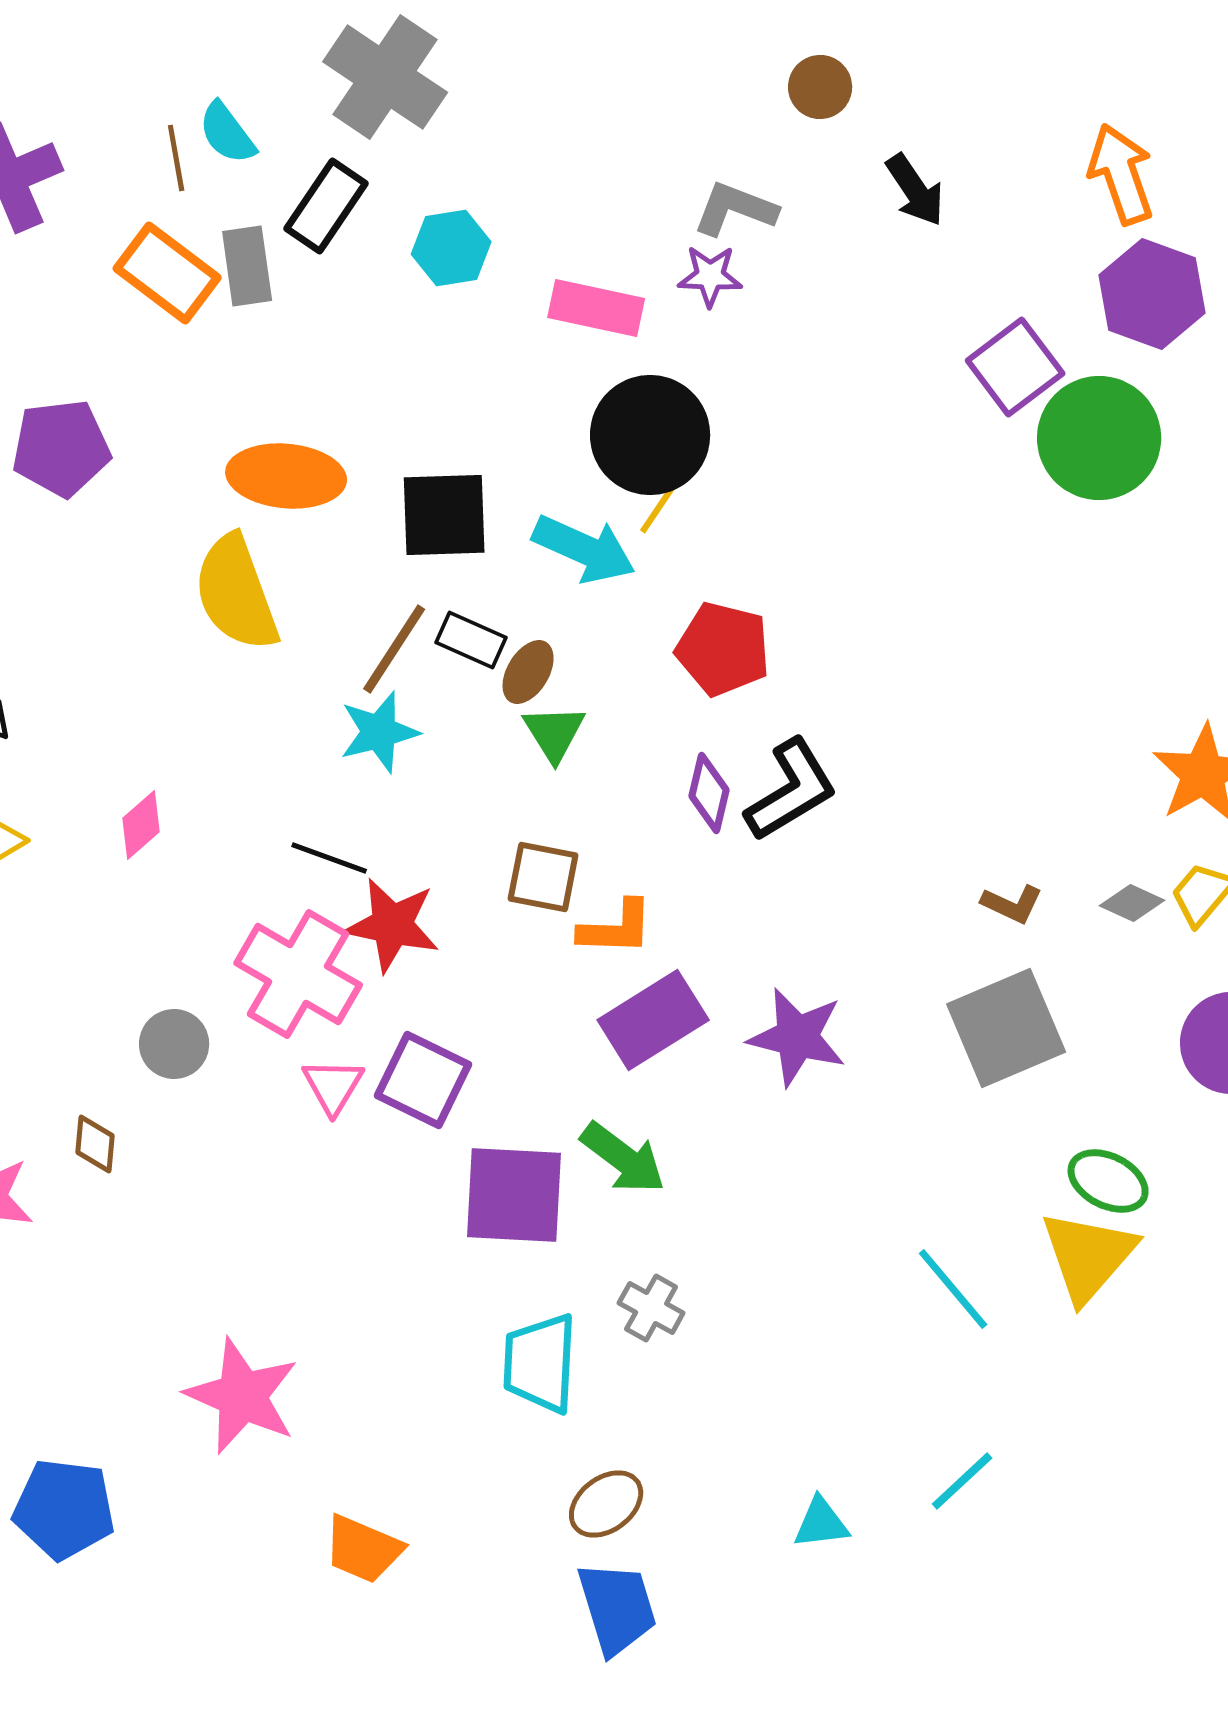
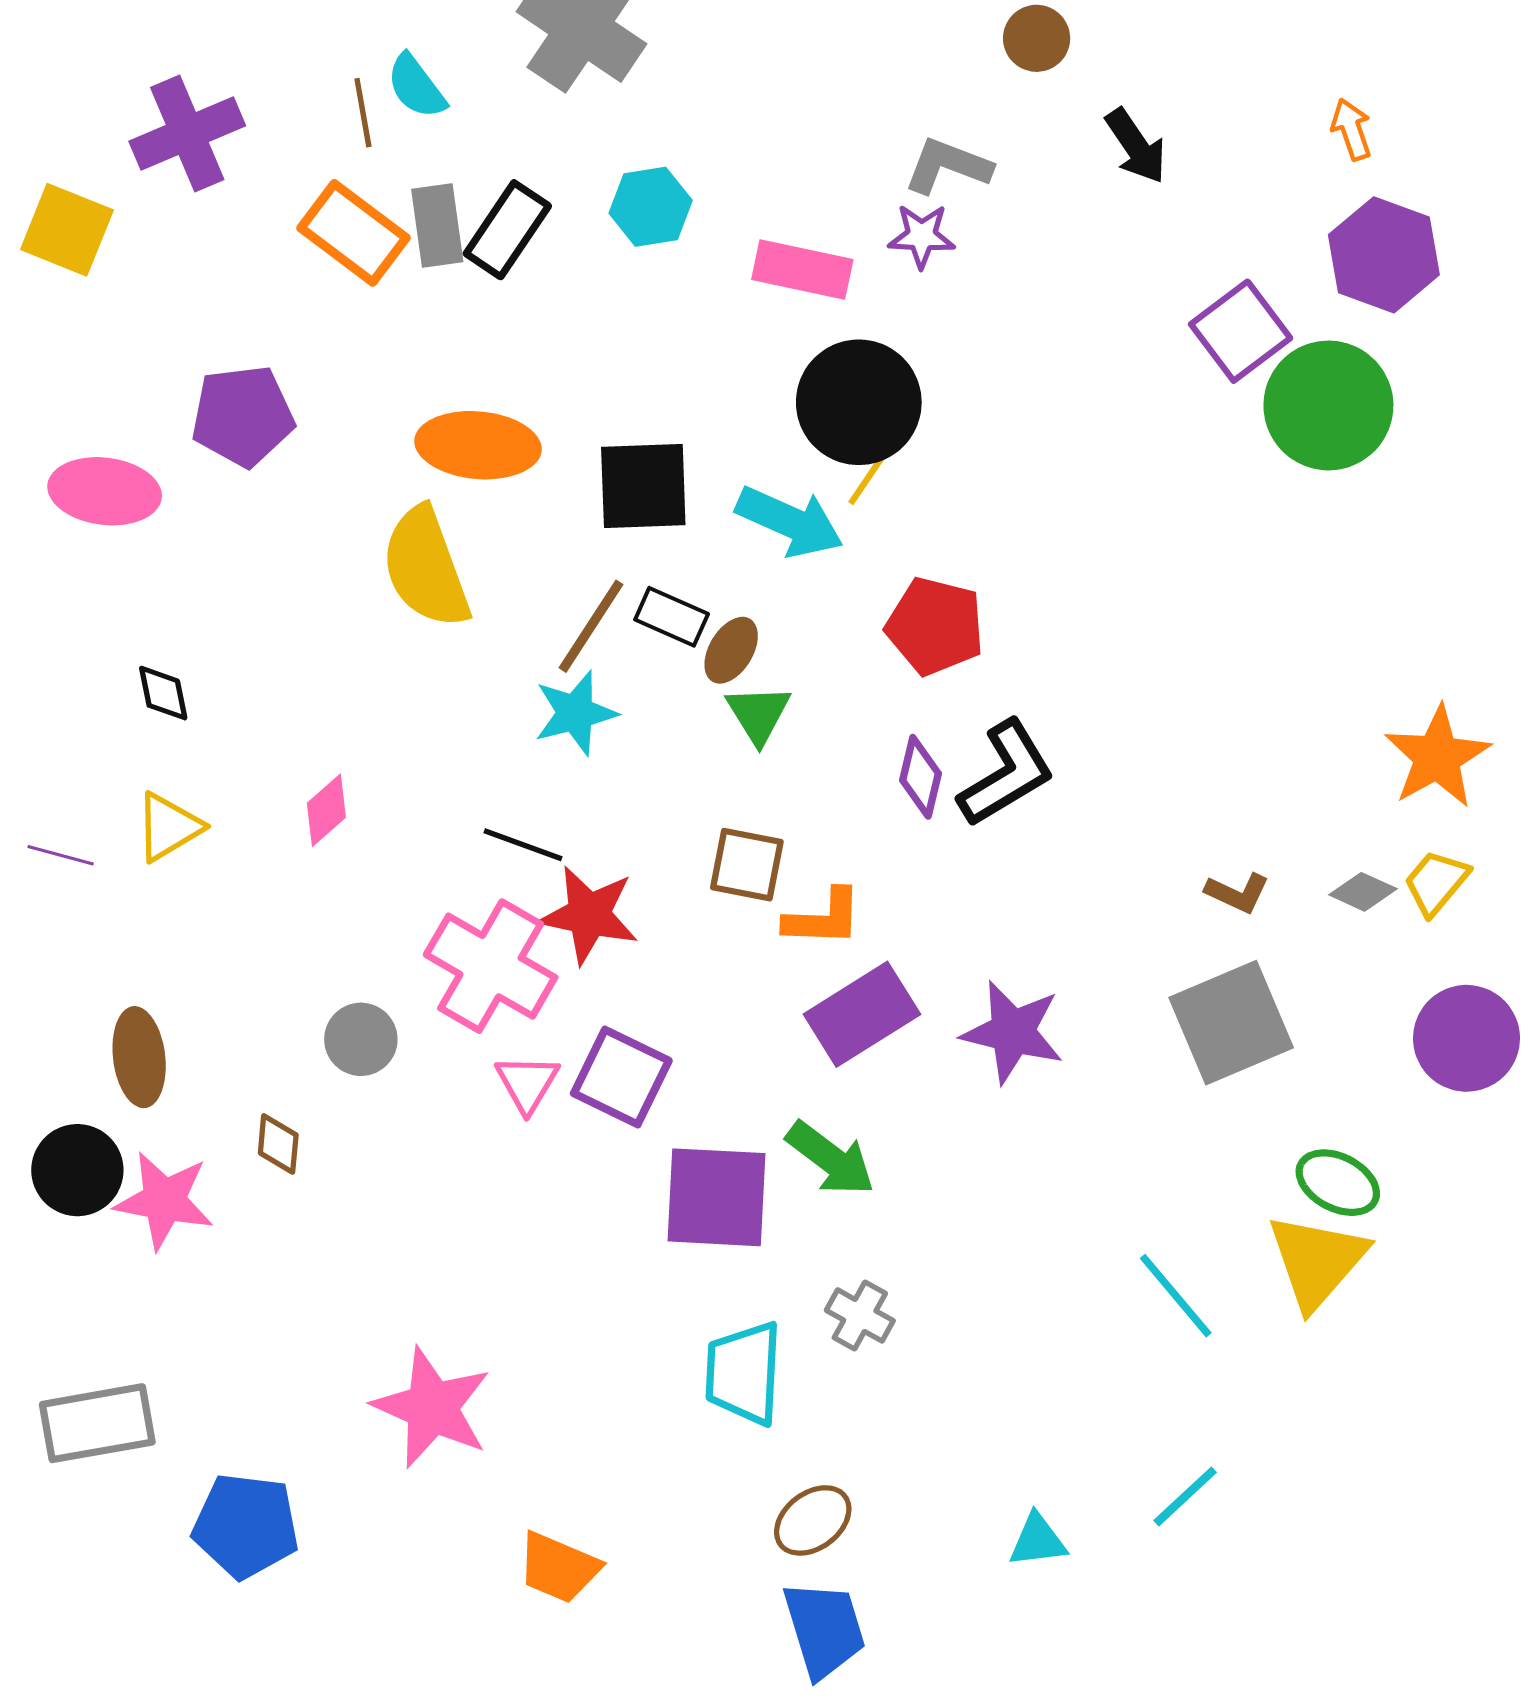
orange arrow: (1121, 174) -> (1351, 129), size x0.6
black rectangle: (326, 206) -> (507, 230), moved

